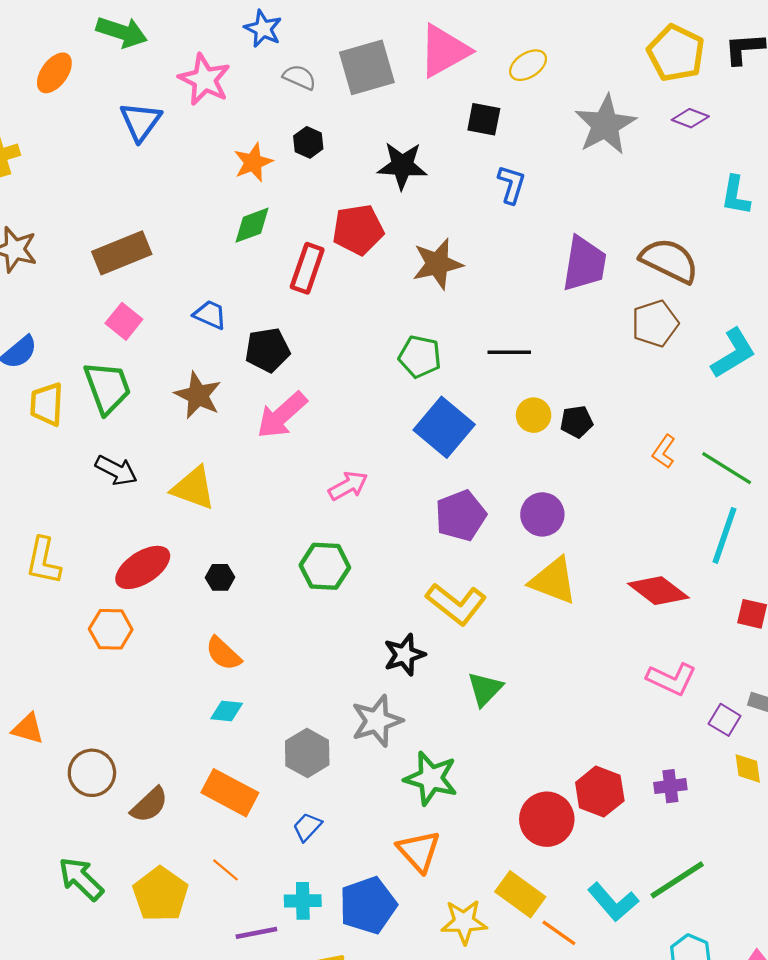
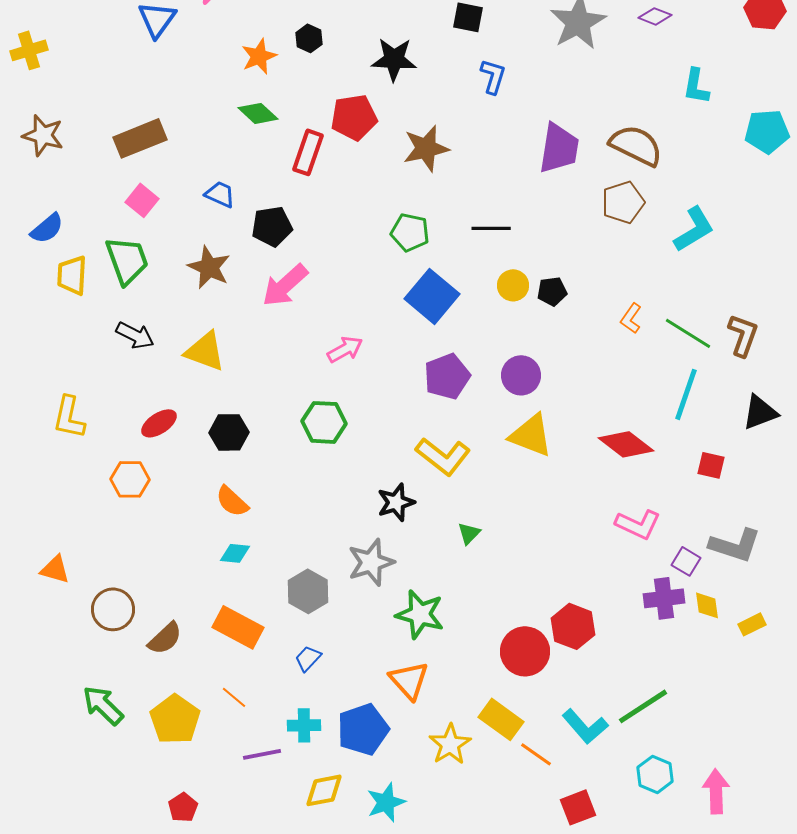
green diamond: (252, 225) -> (258, 113), turned 63
red ellipse: (143, 567) -> (159, 423), size x0.7
black hexagon: (220, 577) -> (229, 432), size x1.5
green triangle: (485, 689) -> (469, 533), size x0.7
purple cross: (670, 786) -> (664, 598), moved, size x1.4
yellow star: (464, 922) -> (450, 744), turned -30

